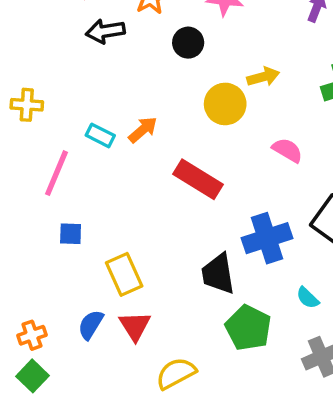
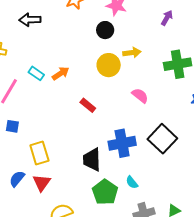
black arrow: (105, 31) -> (30, 20), moved
black circle: (188, 43) -> (105, 30), moved
red rectangle: (198, 179) -> (88, 105), size x0.6
cyan semicircle: (308, 298) -> (132, 182), moved

